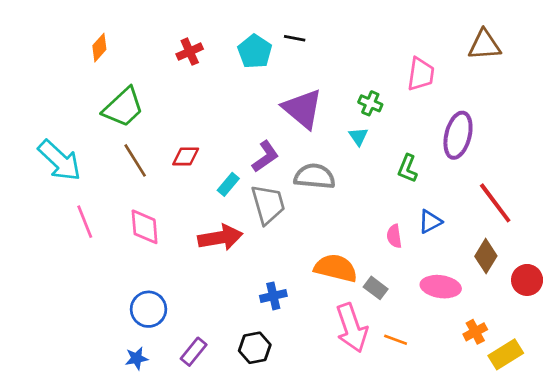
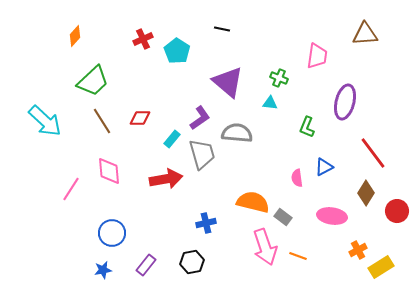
cyan pentagon: (255, 52) -> (177, 51), moved
cyan triangle: (358, 137) -> (270, 103), turned -49
pink line: (85, 222) -> (71, 189), moved, turned 55

